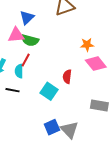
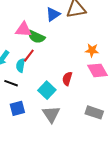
blue triangle: (27, 18) -> (53, 14), moved
blue square: (52, 127) -> (17, 108), moved
gray triangle: (69, 130) -> (51, 114), moved

